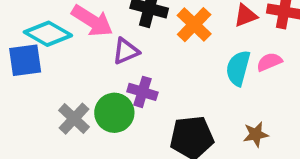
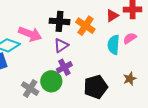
purple triangle: (126, 51) -> (61, 45), moved
purple cross: (142, 92) -> (64, 67), turned -35

